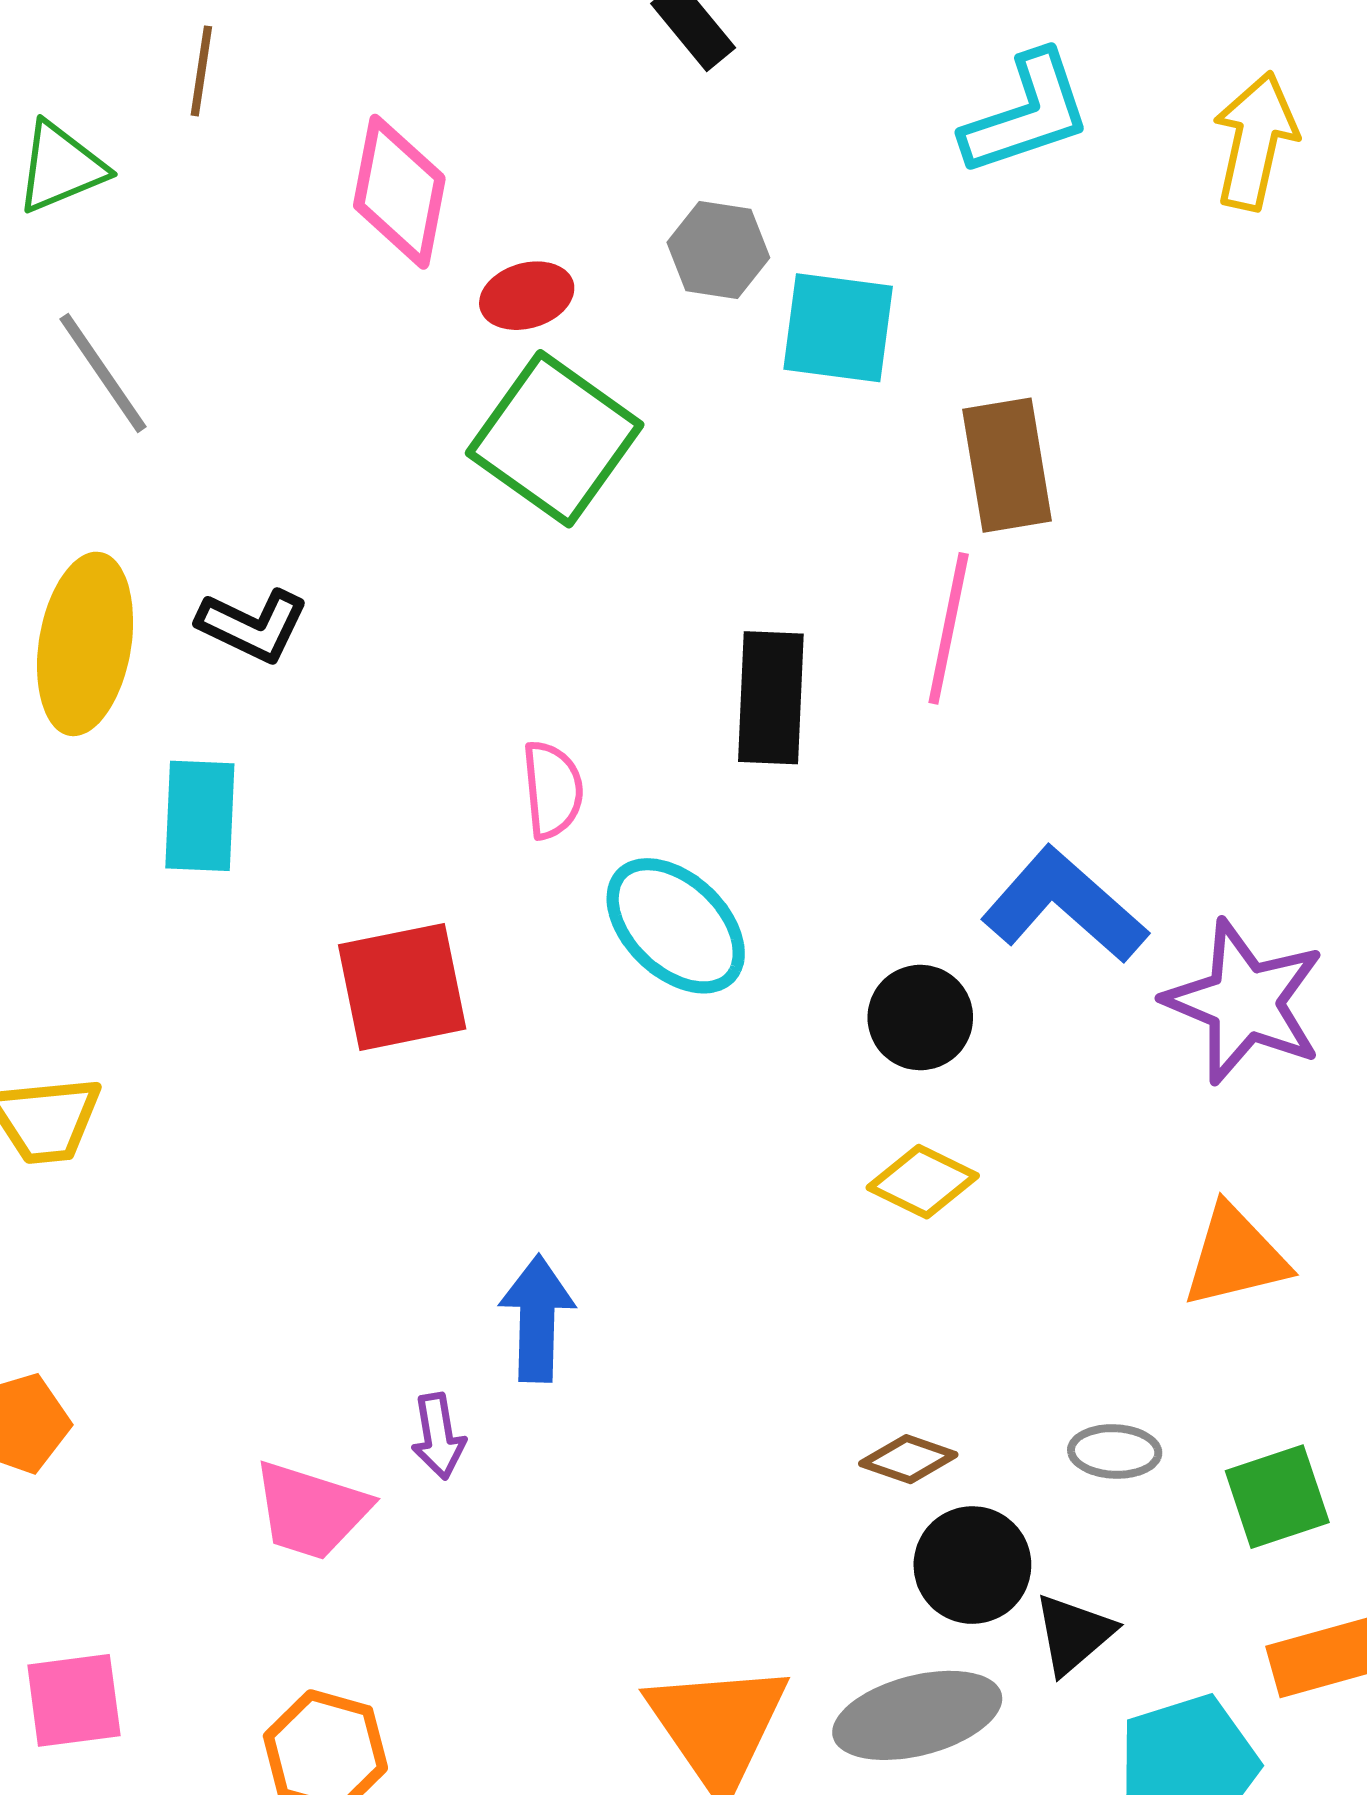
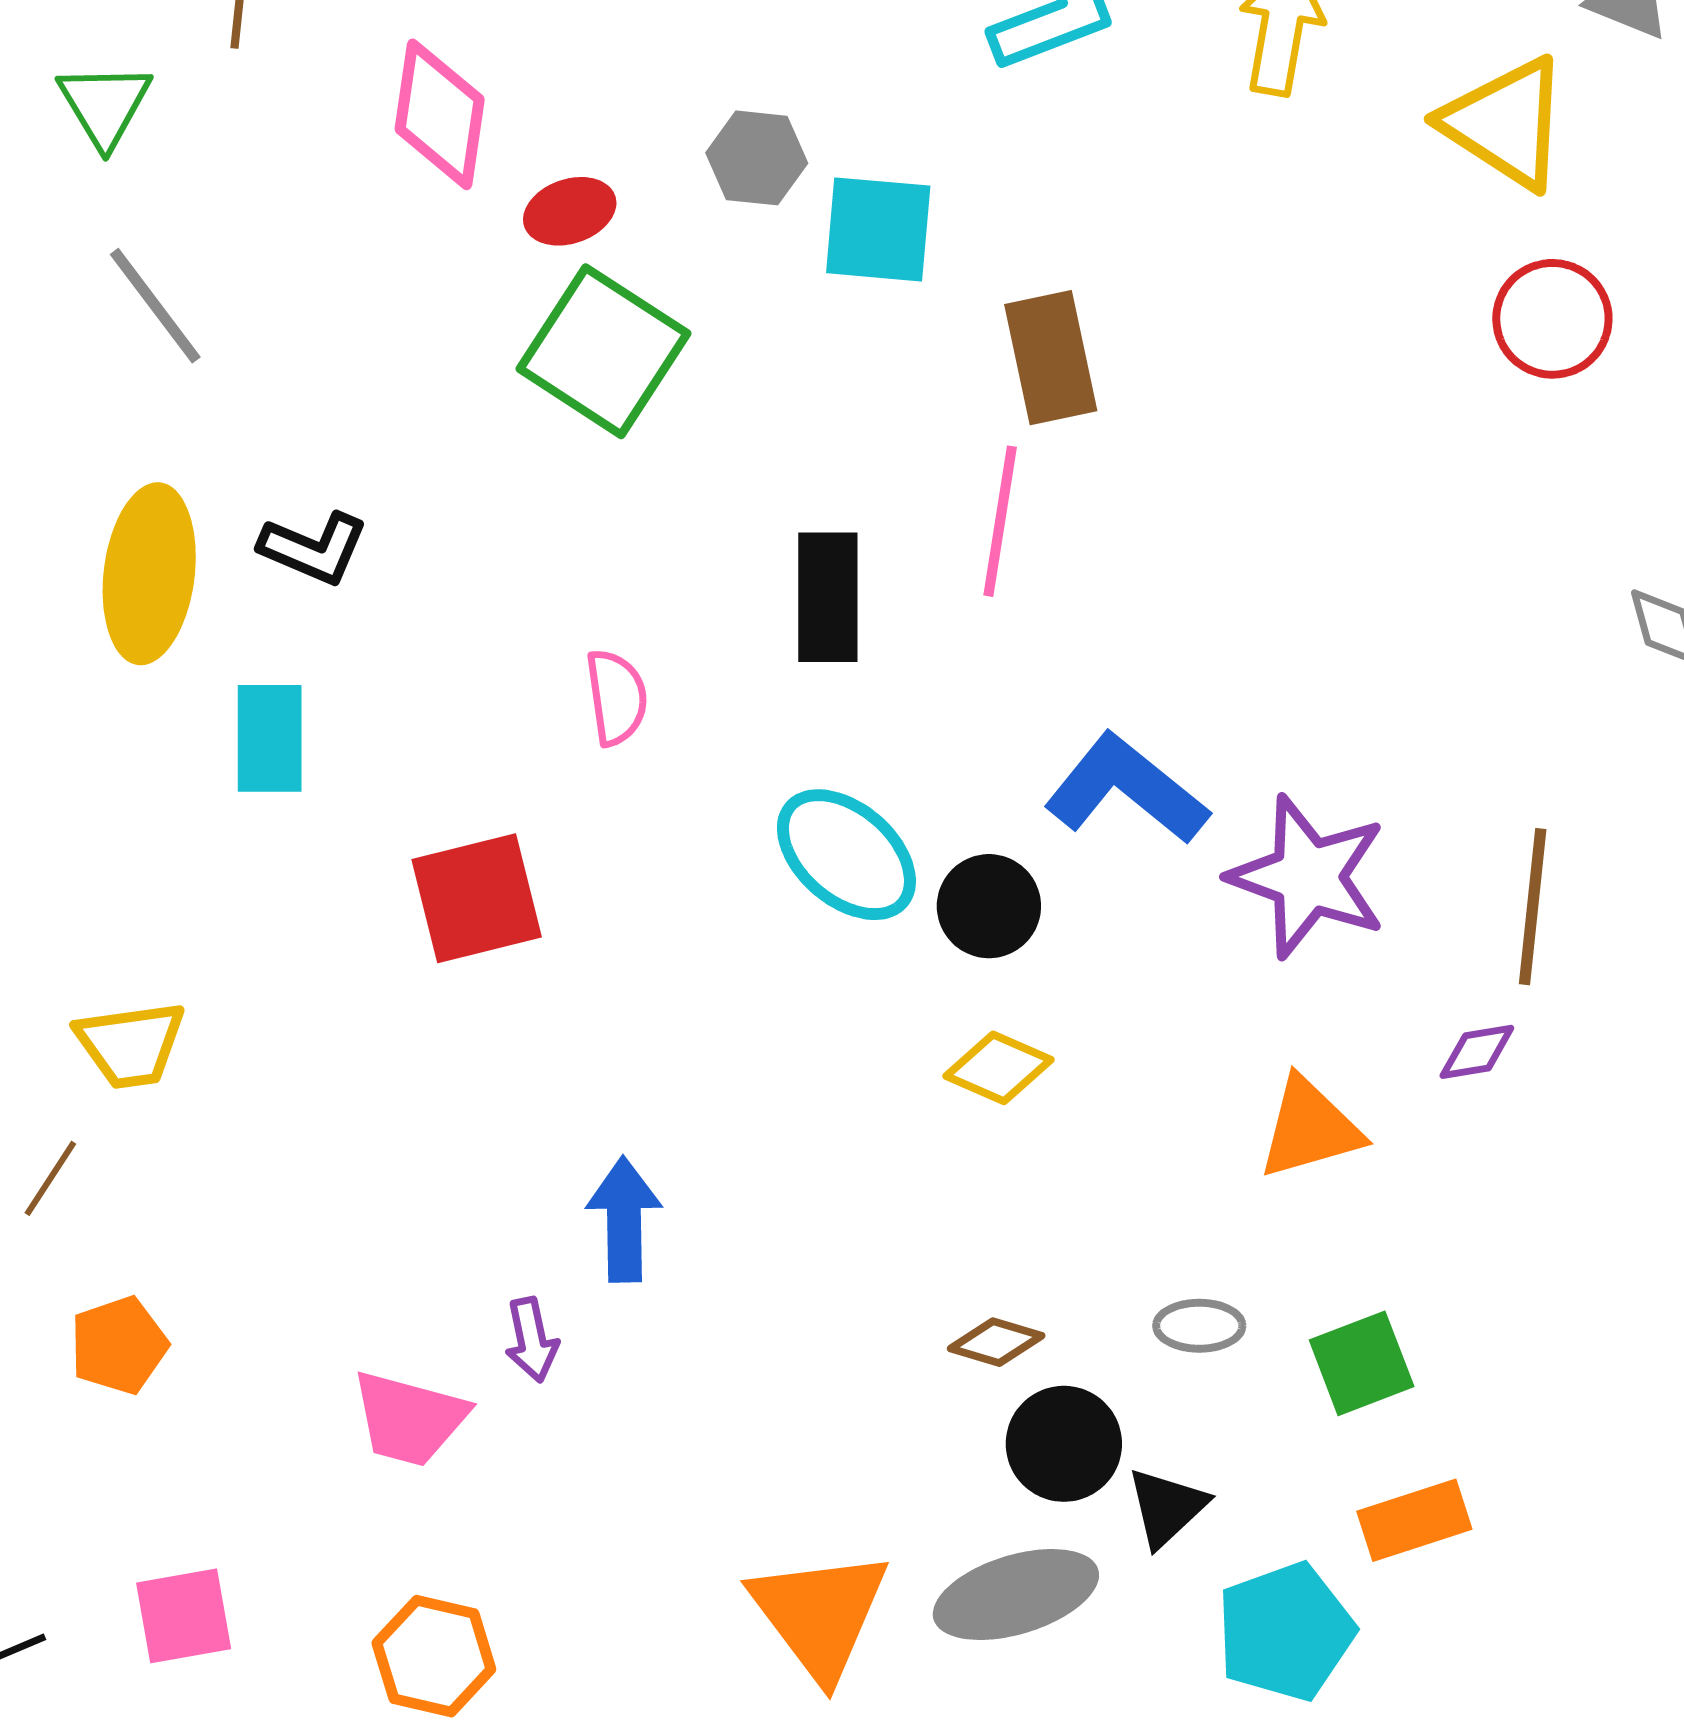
green triangle: (61, 167) -> (105, 105), turned -36
cyan ellipse: (676, 926) -> (846, 855), moved

